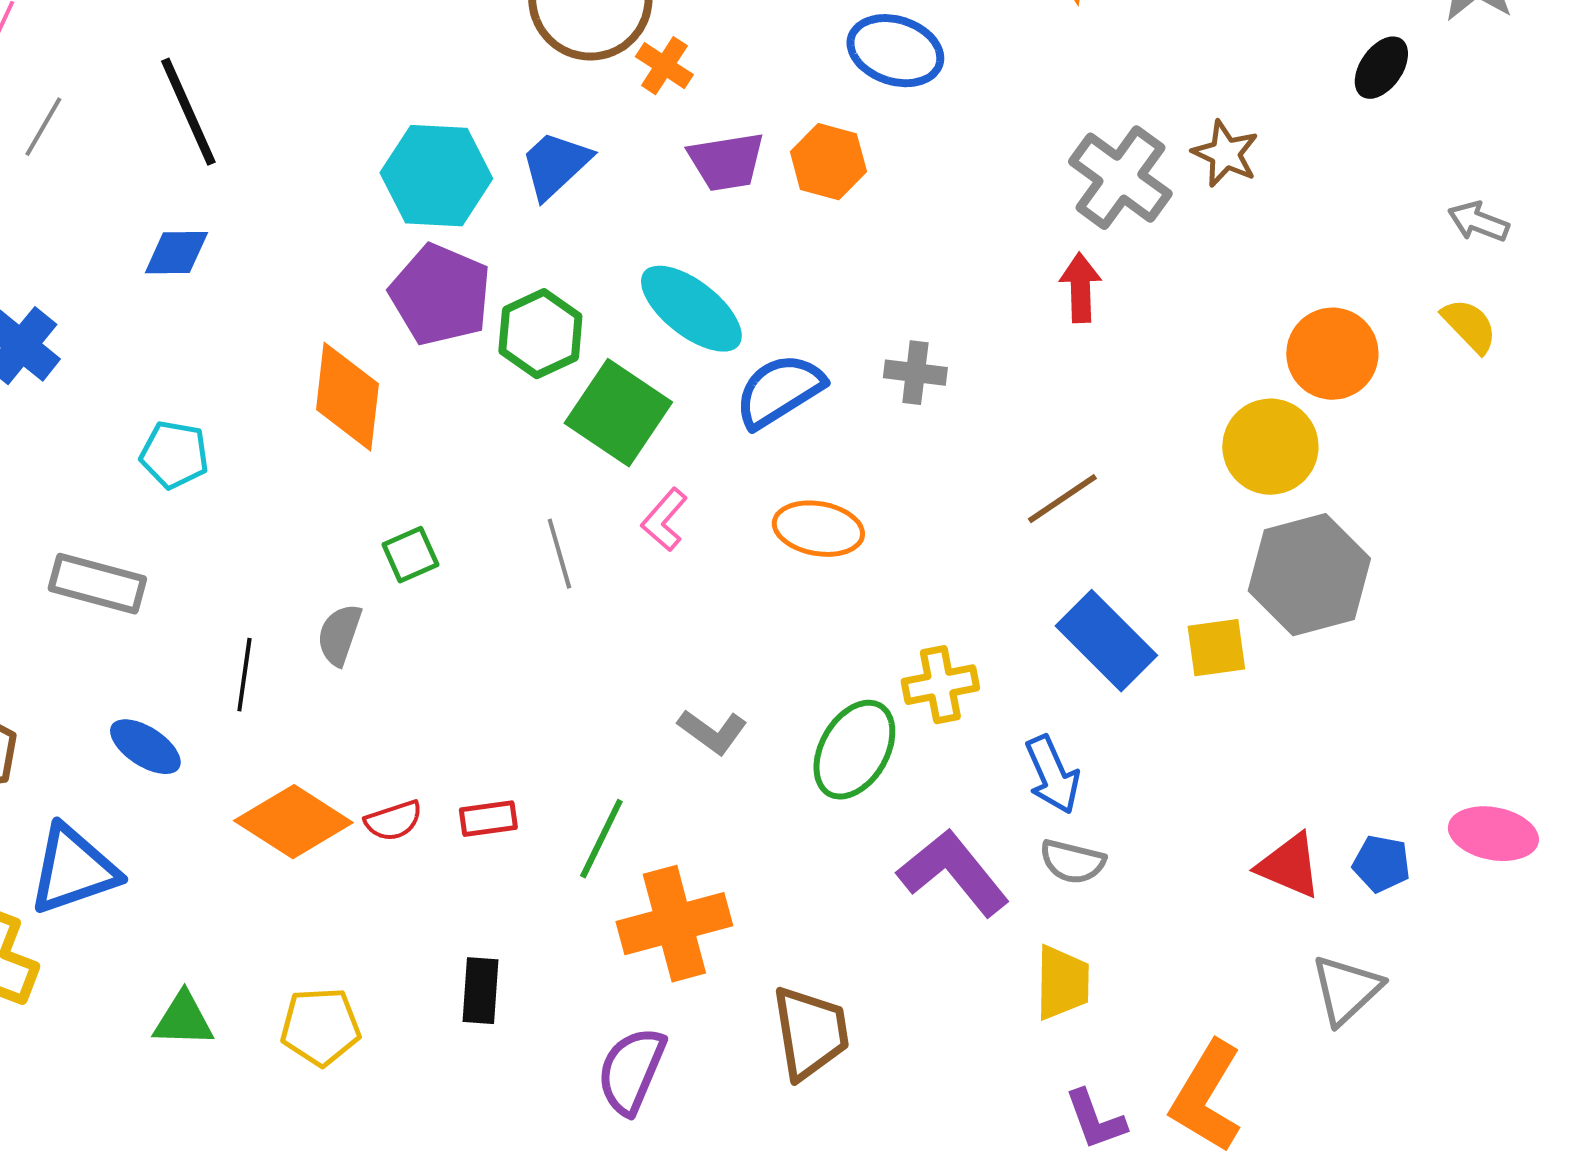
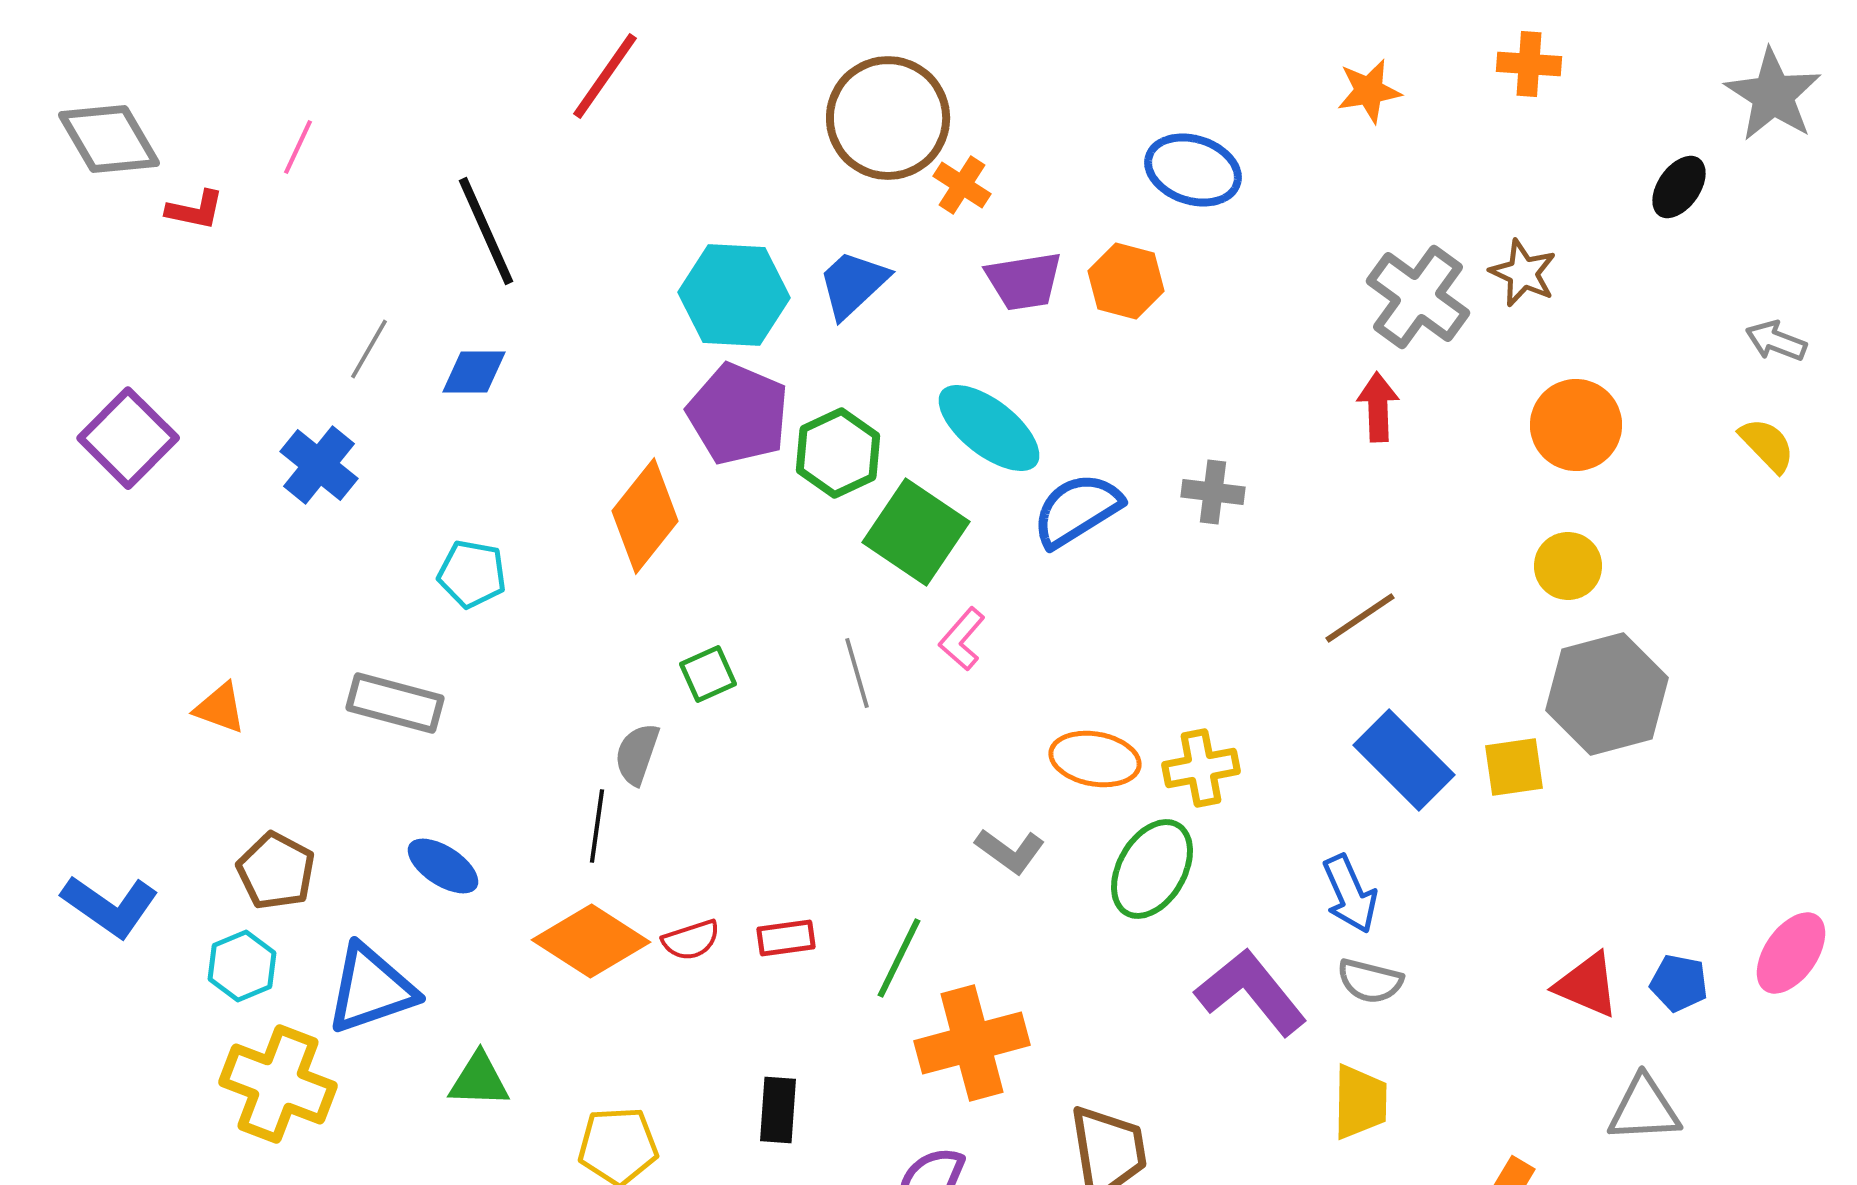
gray line: (43, 127) -> (369, 349), moved
orange circle: (1332, 354) -> (1576, 425), moved
orange diamond: (347, 397) -> (645, 516), turned 32
yellow circle: (1270, 447) -> (1568, 566), size x0.7
orange ellipse: (818, 529) -> (1095, 759), moved
black line: (244, 675) -> (597, 826), moved
yellow cross: (940, 685) -> (1201, 768), moved
pink ellipse: (1493, 834) -> (1791, 953), turned -66
gray triangle: (1346, 990) -> (1644, 1109), turned 40
green triangle: (183, 1020) -> (479, 1080), moved

